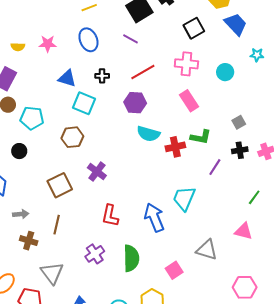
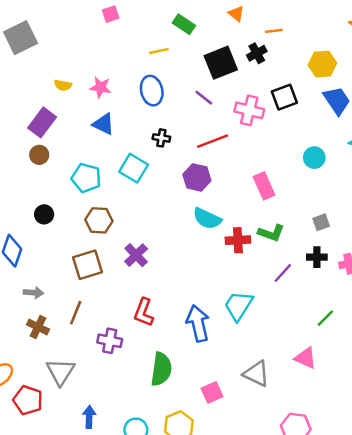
pink cross: (186, 64) -> (249, 110), moved
blue triangle: (67, 78) -> (104, 124), moved
cyan pentagon: (32, 118) -> (86, 178), moved
brown hexagon: (72, 137) -> (99, 220), moved
purple cross: (95, 254) -> (110, 341), moved, turned 36

